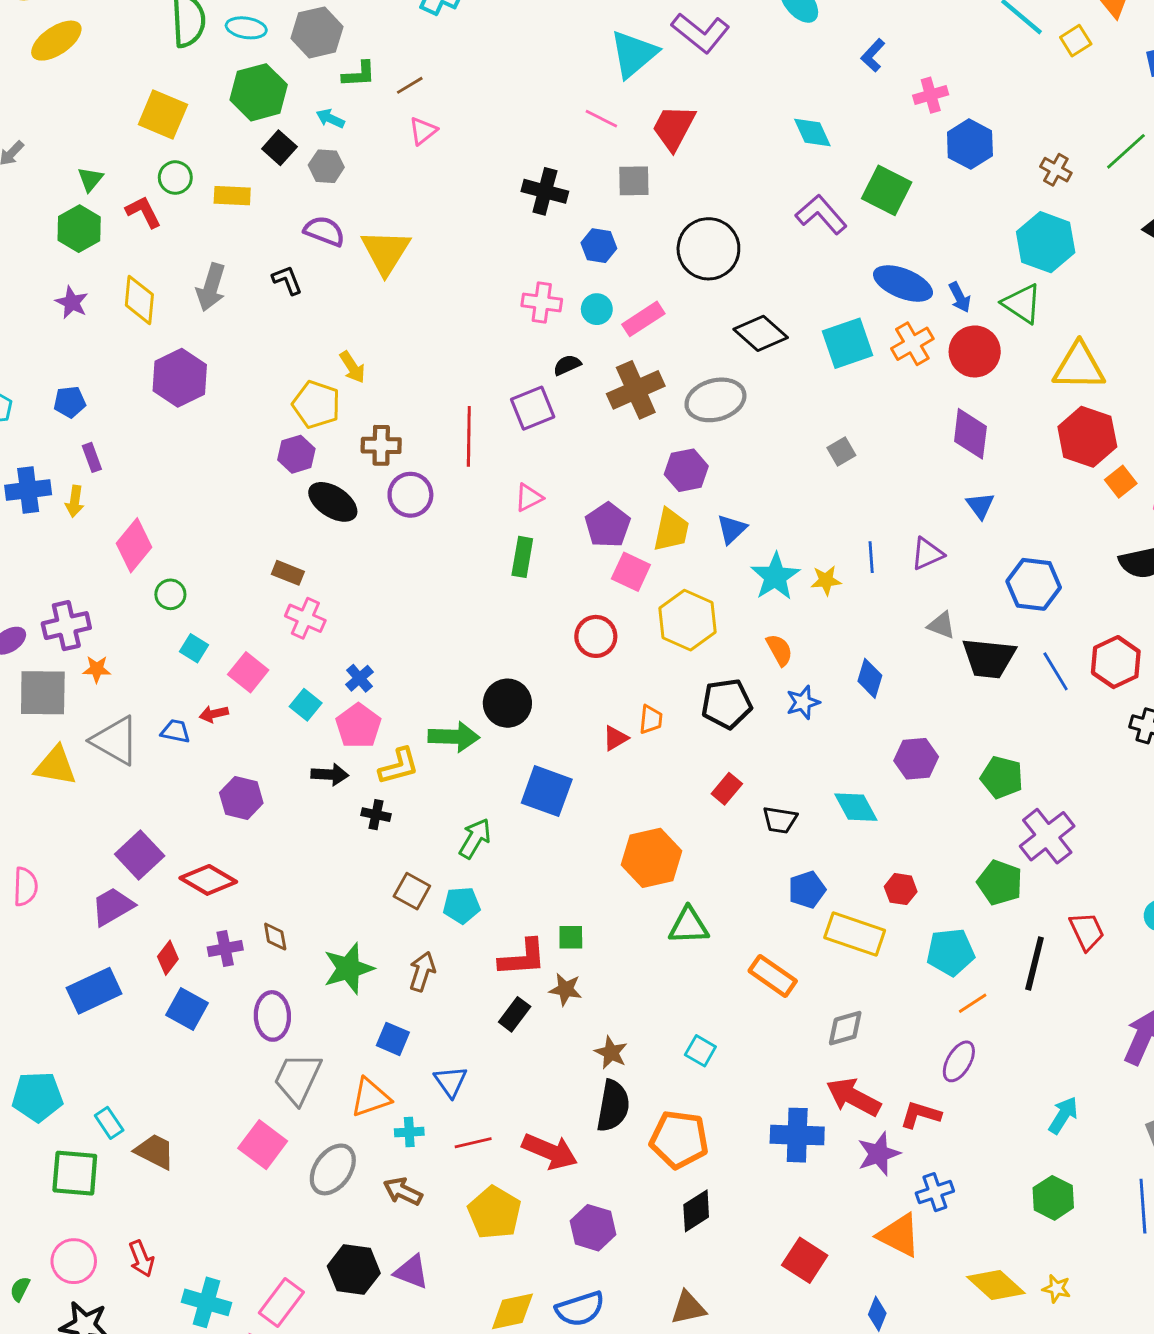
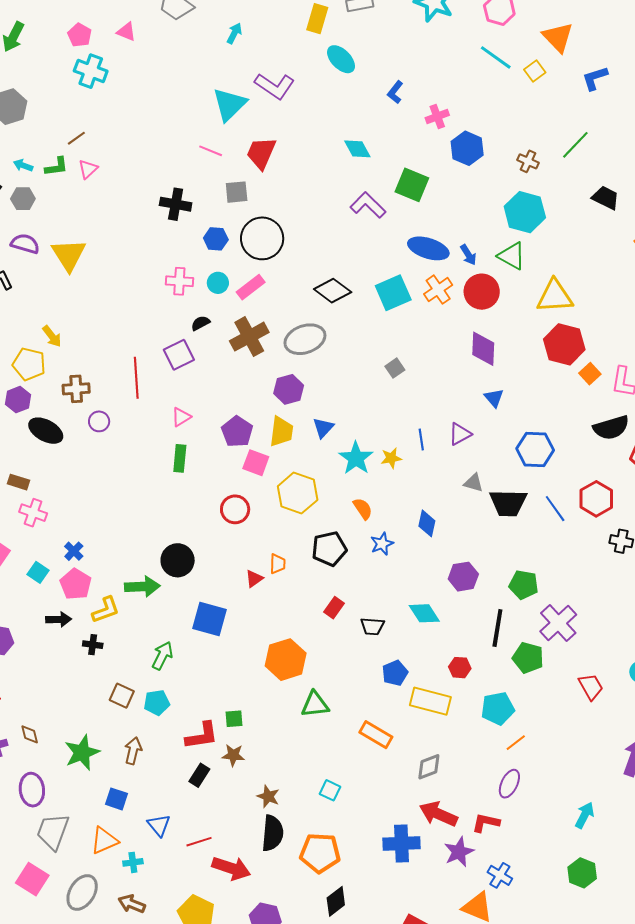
green L-shape: (359, 74) -> (56, 167), moved
black circle: (708, 249) -> (262, 238), moved
purple circle: (410, 495) -> (99, 421), size x0.7
black line: (1035, 963) -> (497, 628), moved
red line: (473, 1143) -> (199, 842), moved
blue cross: (935, 1192) -> (500, 875), turned -35

